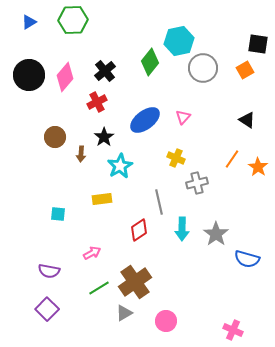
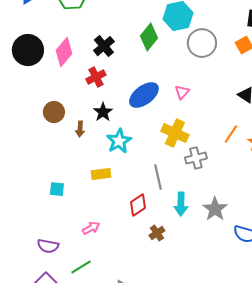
yellow cross: (176, 158) -> (175, 133), size x1.5
brown cross: (135, 282) -> (157, 233), moved, size x0.5
green line: (99, 288) -> (81, 267), moved

